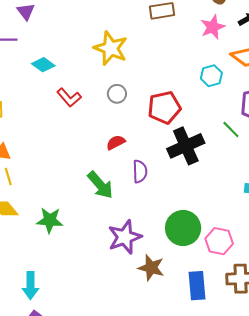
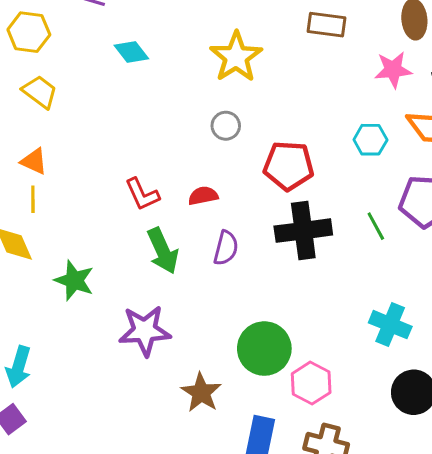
red L-shape: (69, 97) -> (142, 194), moved
purple star: (125, 237) -> (145, 331), moved

